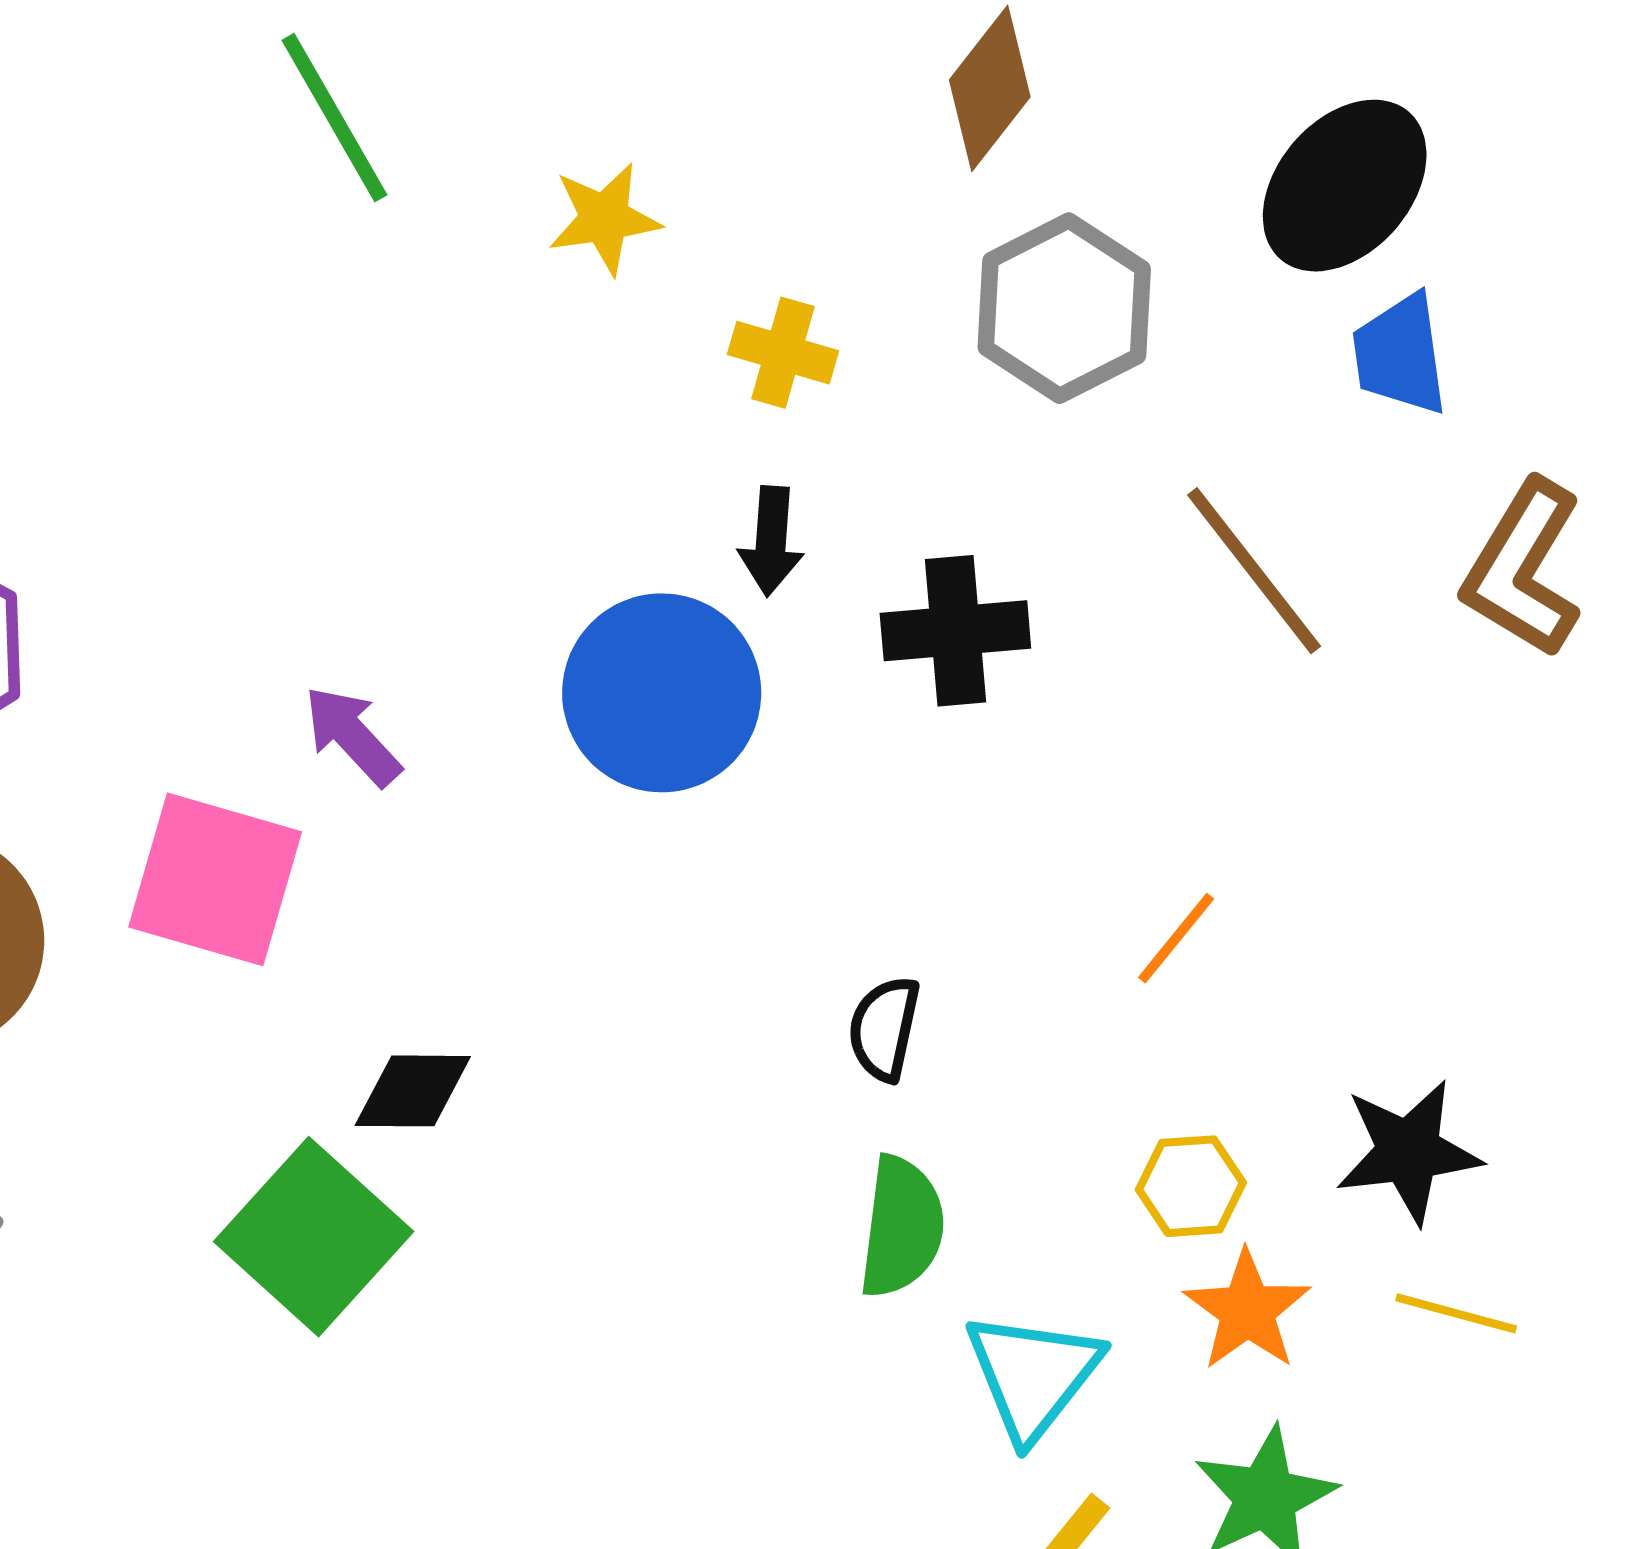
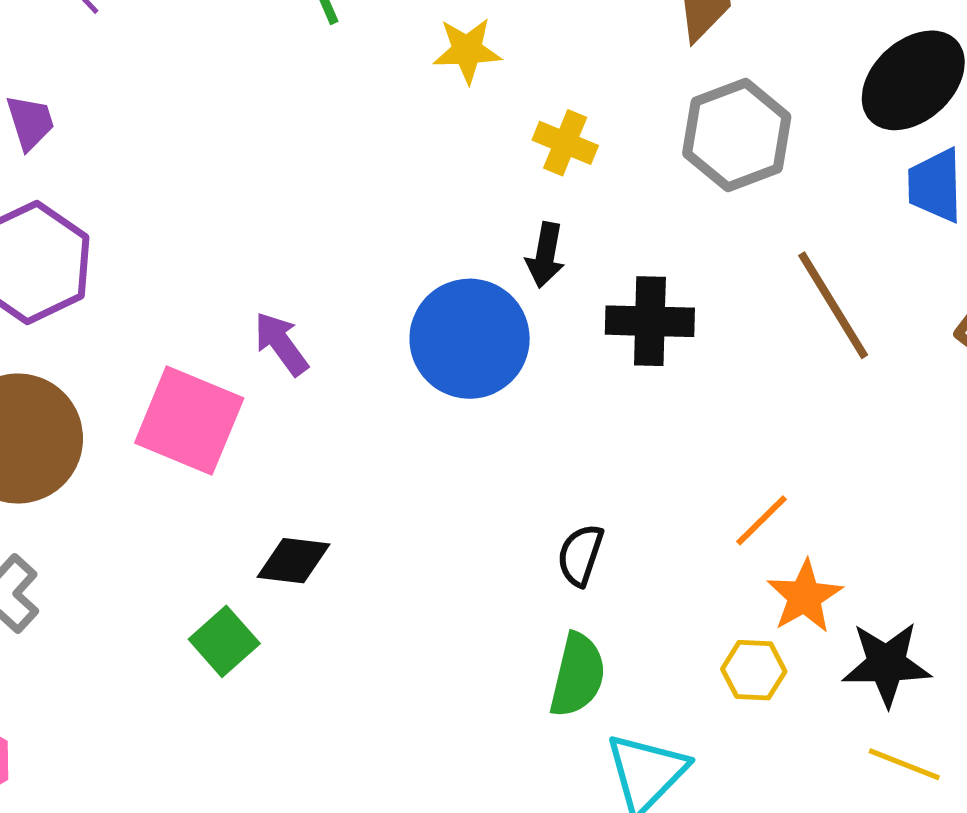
green square: (314, 1237) -> (224, 641), size x0.6
orange star: (1247, 1310) -> (805, 597), moved

